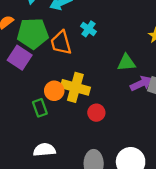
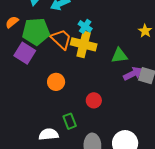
orange trapezoid: (61, 43) -> (61, 39), turned 150
yellow cross: (75, 87) -> (84, 44), moved
green rectangle: (40, 108) -> (70, 121), moved

